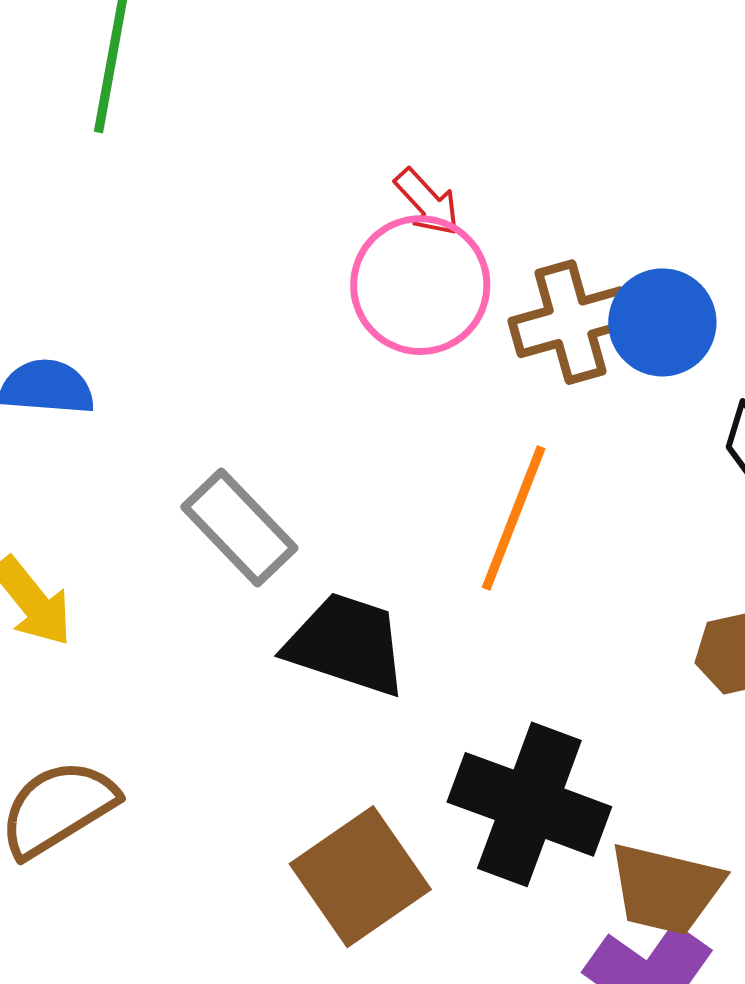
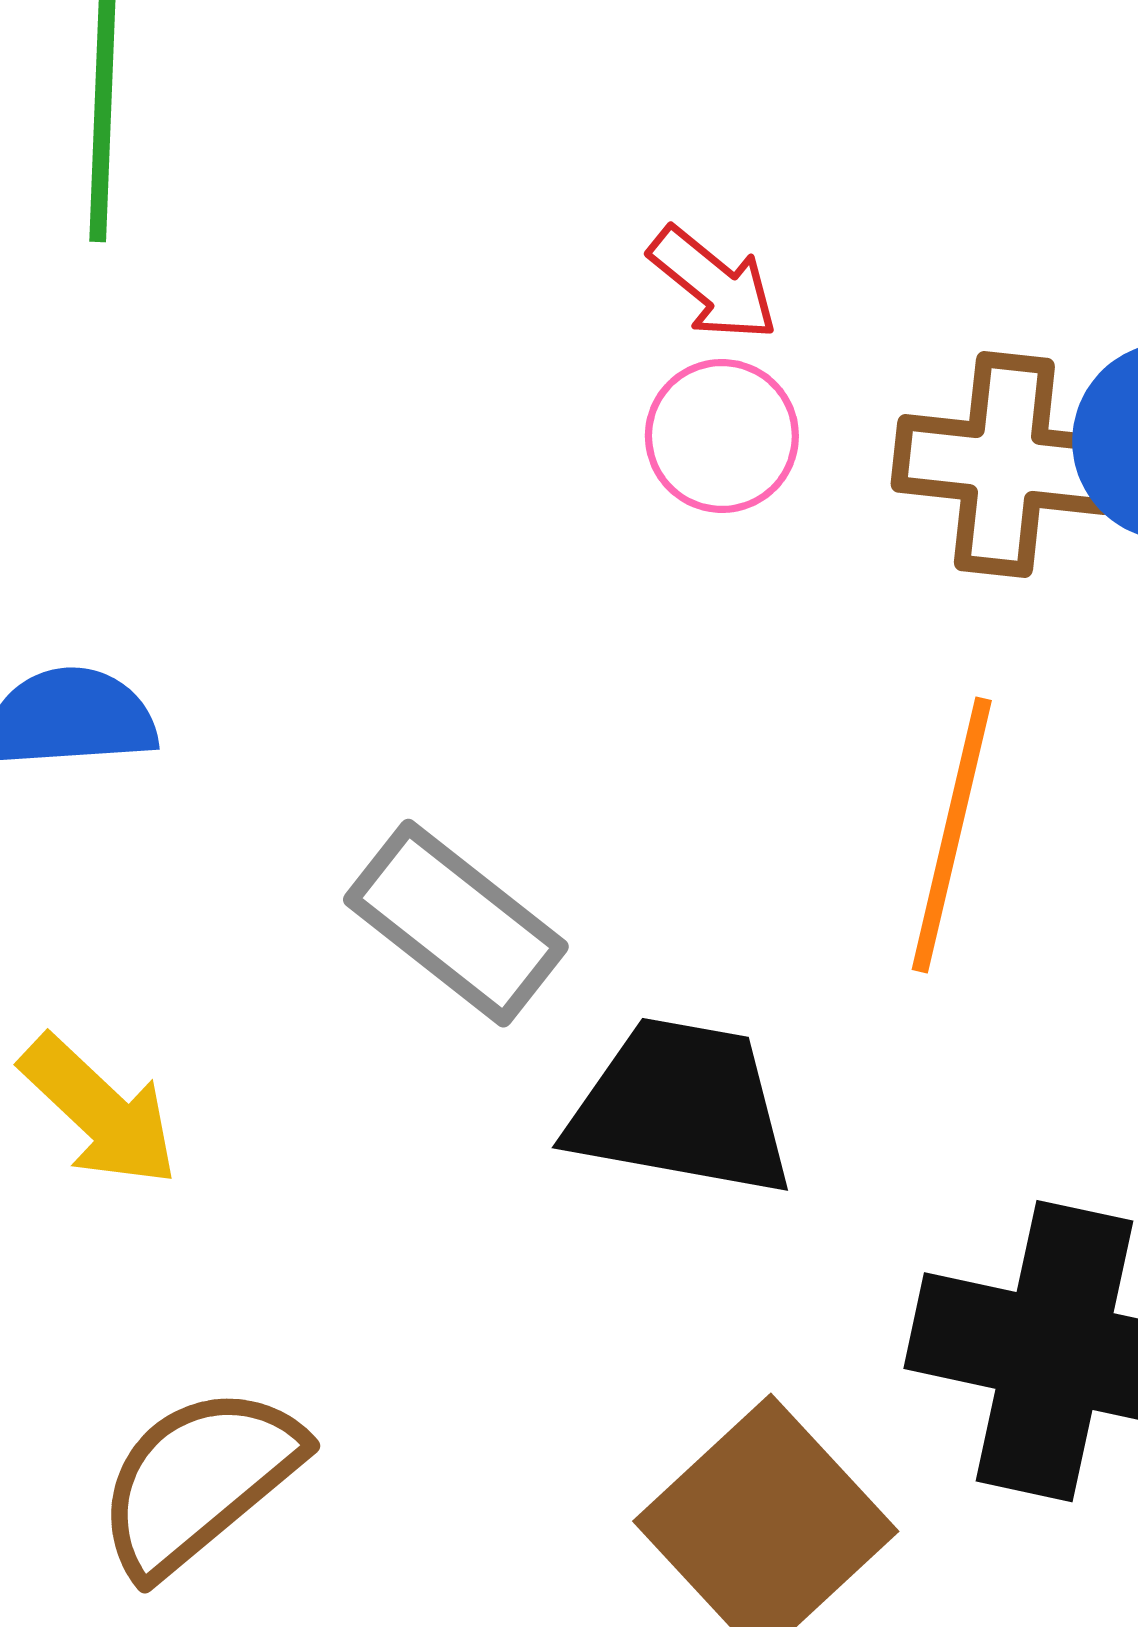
pink circle: (420, 285) -> (722, 436), size x0.6
brown cross: (570, 322) -> (1004, 464), turned 30

